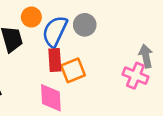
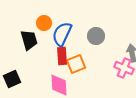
gray circle: (85, 25) -> (96, 36), moved

